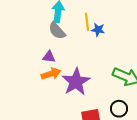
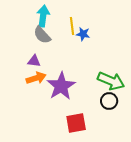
black circle: (119, 109) -> (109, 101), moved

